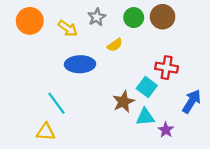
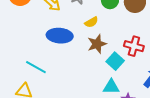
brown star: (123, 102) -> (97, 44), moved
cyan line: (56, 103) -> (36, 67), turned -30

